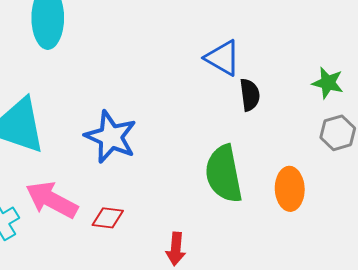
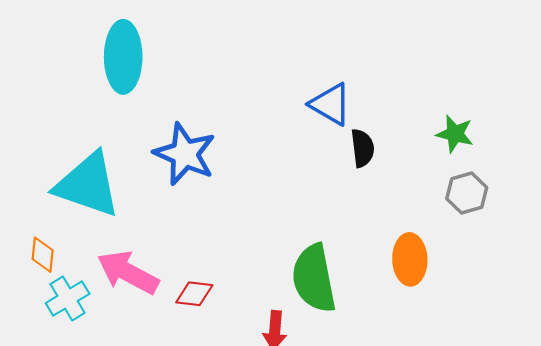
blue star: (111, 137) -> (185, 154), moved
green semicircle: (224, 174) -> (314, 278), moved

